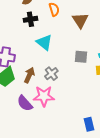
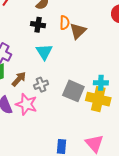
brown triangle: (80, 20) -> (78, 31), moved
gray square: (81, 57) -> (73, 91), moved, size x1.5

